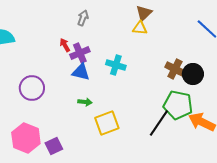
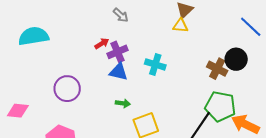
gray arrow: (83, 18) -> (121, 15), turned 112
red arrow: (65, 45) -> (102, 43), turned 88
black circle: (193, 74) -> (236, 59), moved

